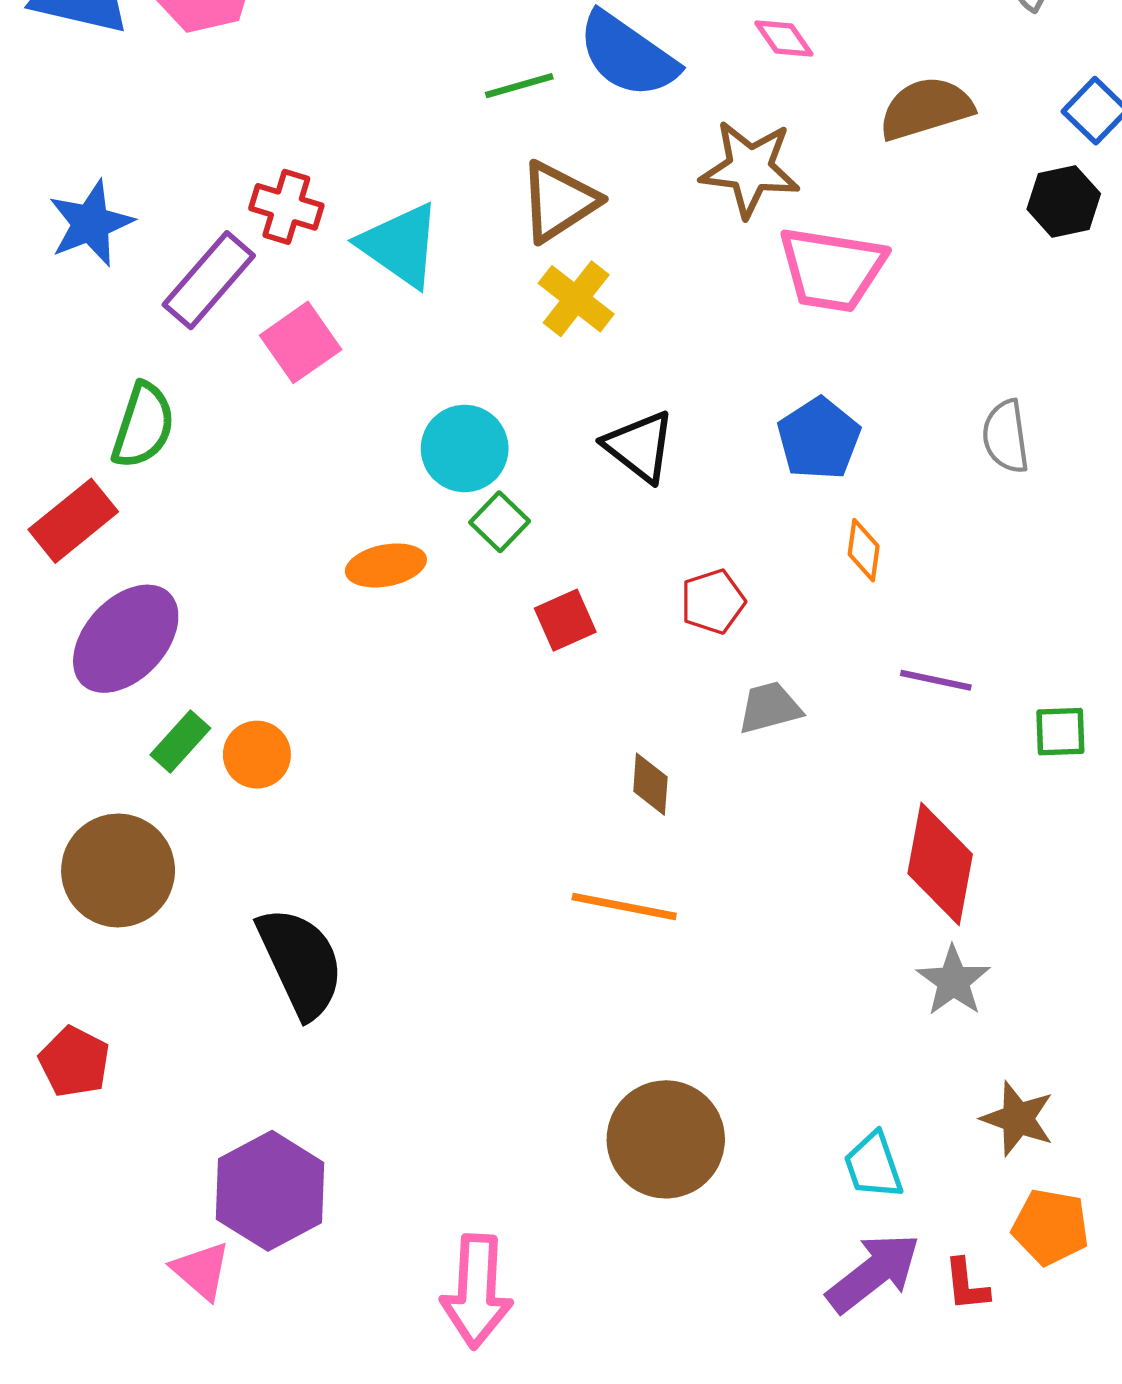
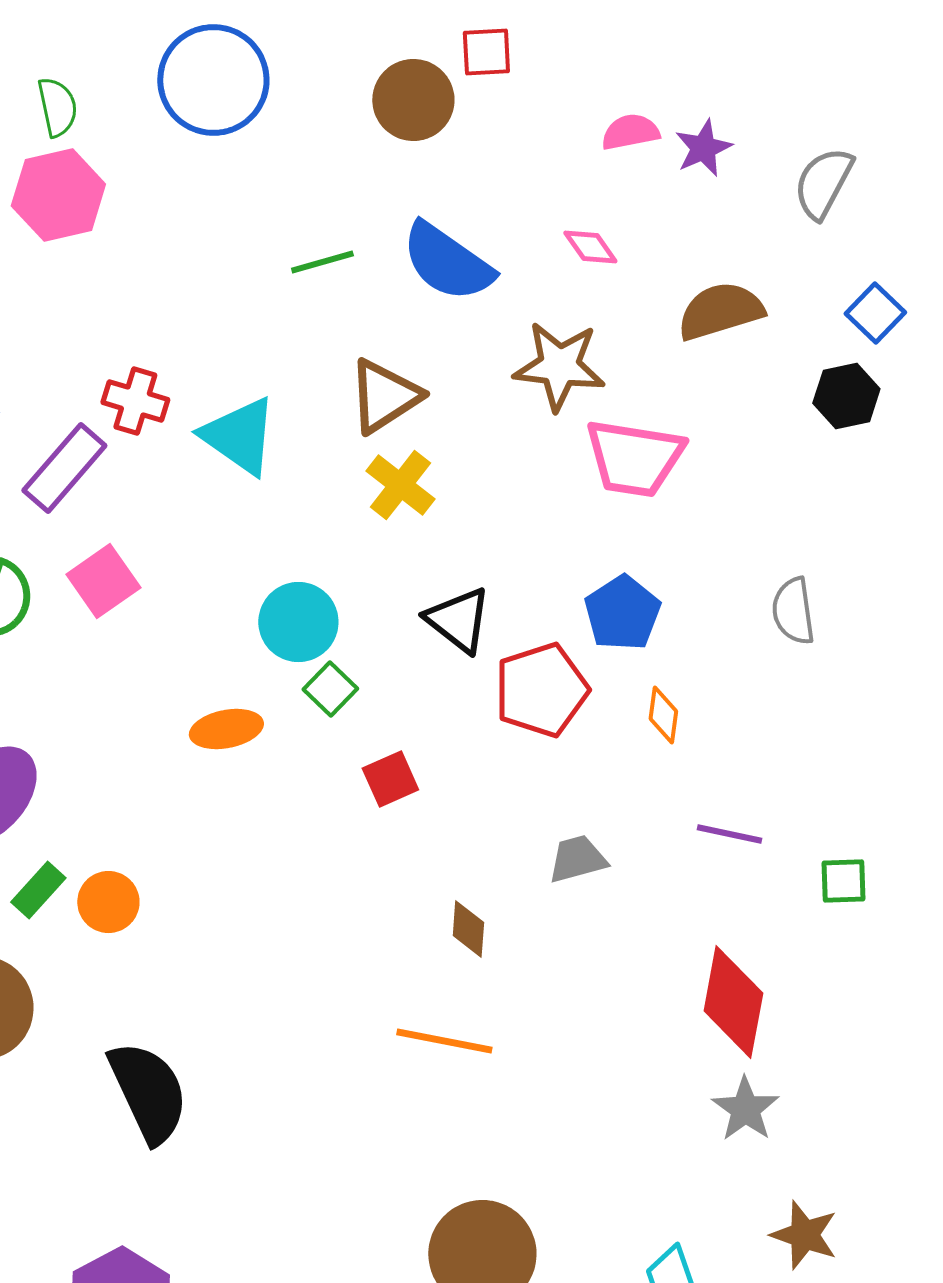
green line: (519, 86) -> (322, 262), moved
pink square: (301, 342) -> (103, 581), moved
red pentagon: (713, 602) -> (541, 690), moved, size x1.6

